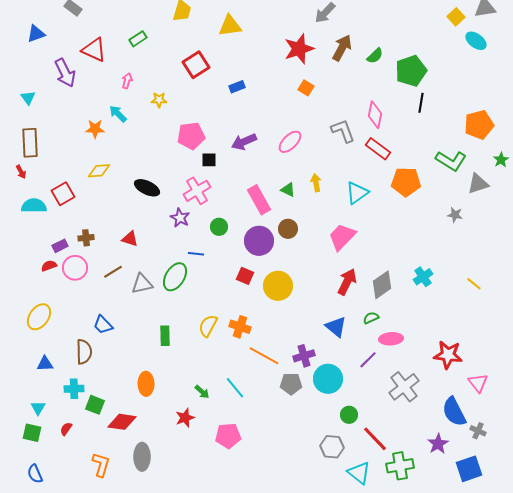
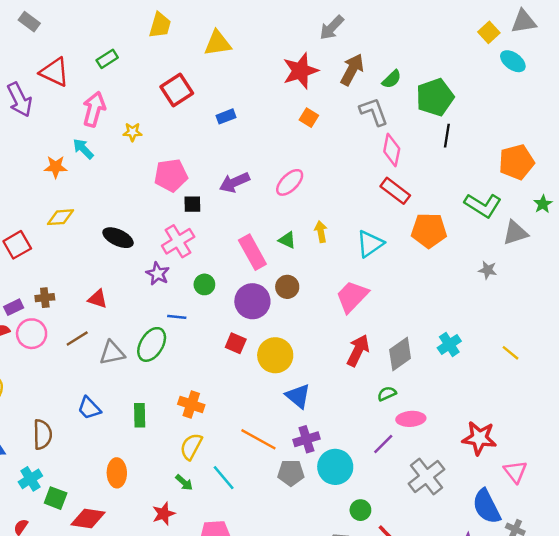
pink arrow: (127, 81) -> (94, 109), size x1.8
gray L-shape: (343, 131) -> (374, 112), moved
blue trapezoid: (103, 325) -> (89, 408), moved
yellow semicircle: (208, 326) -> (191, 446), moved
orange cross: (240, 327) -> (191, 404), moved
blue triangle: (336, 327) -> (298, 396), moved
cyan cross: (74, 389) -> (30, 479), turned -30

